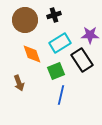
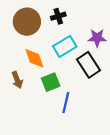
green square: (56, 71) -> (51, 82), moved
brown arrow: (19, 83) -> (17, 80), moved

